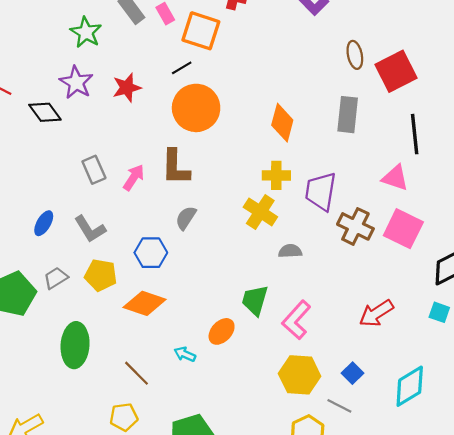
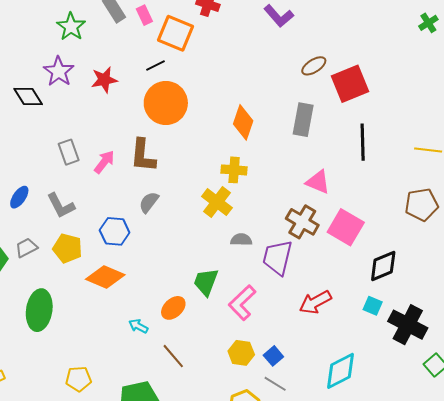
brown ellipse: (355, 55) -> (314, 66), turned 65
pink triangle: (395, 178) -> (318, 182), moved
purple trapezoid: (321, 191) -> (277, 257), moved
brown line: (137, 373) -> (173, 356), moved
blue square: (352, 373) -> (273, 356), moved
yellow hexagon: (300, 375) -> (241, 353), size x0.7

